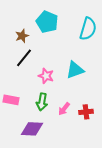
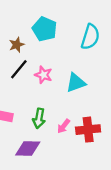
pink star: (46, 76) -> (43, 75), moved
red cross: (86, 112) -> (88, 130), size x1.5

